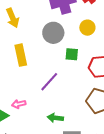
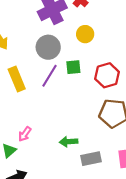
purple line: (49, 82) -> (49, 76), moved
pink arrow: (19, 104) -> (25, 134), turned -32

